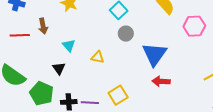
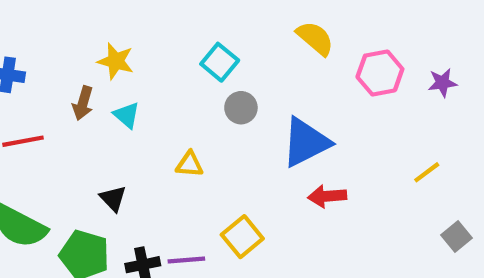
brown arrow: (43, 26) -> (83, 103), moved, turned 35
cyan triangle: (69, 45) -> (127, 115), moved
blue triangle: (154, 54) -> (306, 142), turned 36

